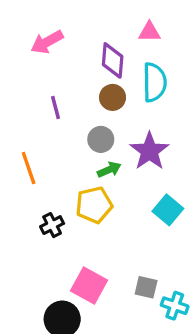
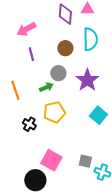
pink arrow: (47, 42) -> (26, 29), moved
purple diamond: (113, 60) -> (65, 14), moved
green arrow: (109, 170) -> (46, 87), moved
black cross: (52, 225) -> (29, 124), turned -32

